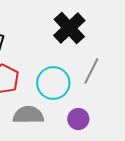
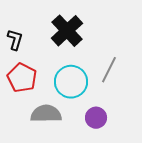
black cross: (69, 28) -> (67, 31), moved

